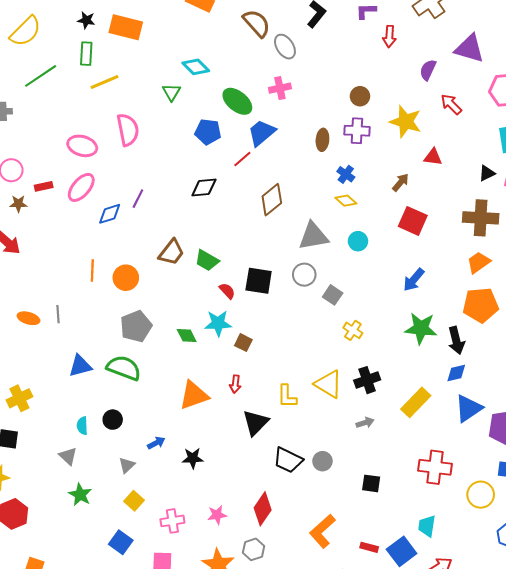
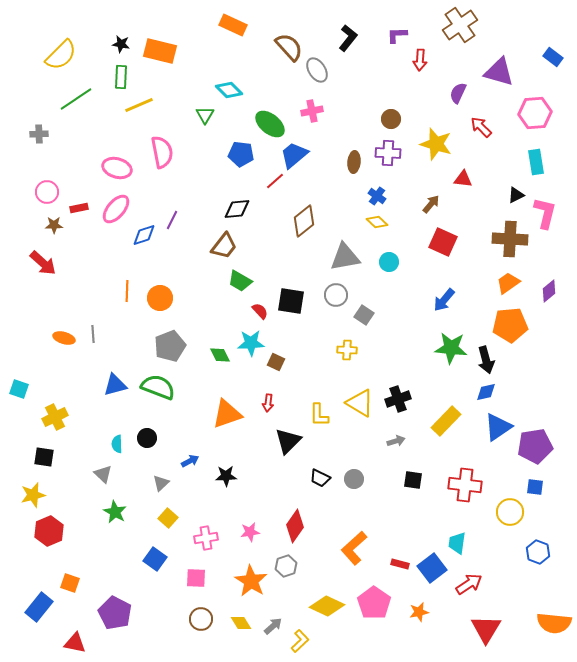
brown trapezoid: (171, 252) -> (224, 246), moved
yellow cross: (353, 330) -> (347, 350), moved, turned -30
black trapezoid: (288, 460) -> (320, 478), size x0.7
black square: (371, 483) -> (413, 480), moved

